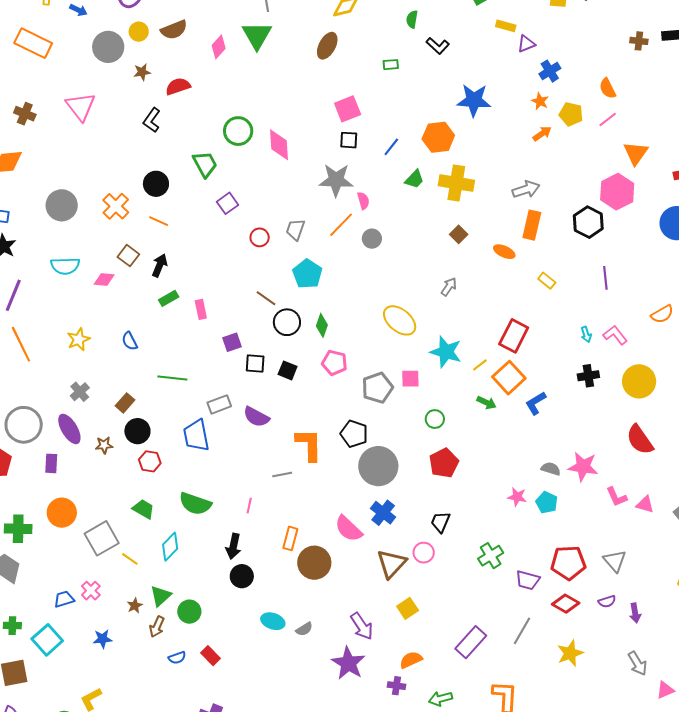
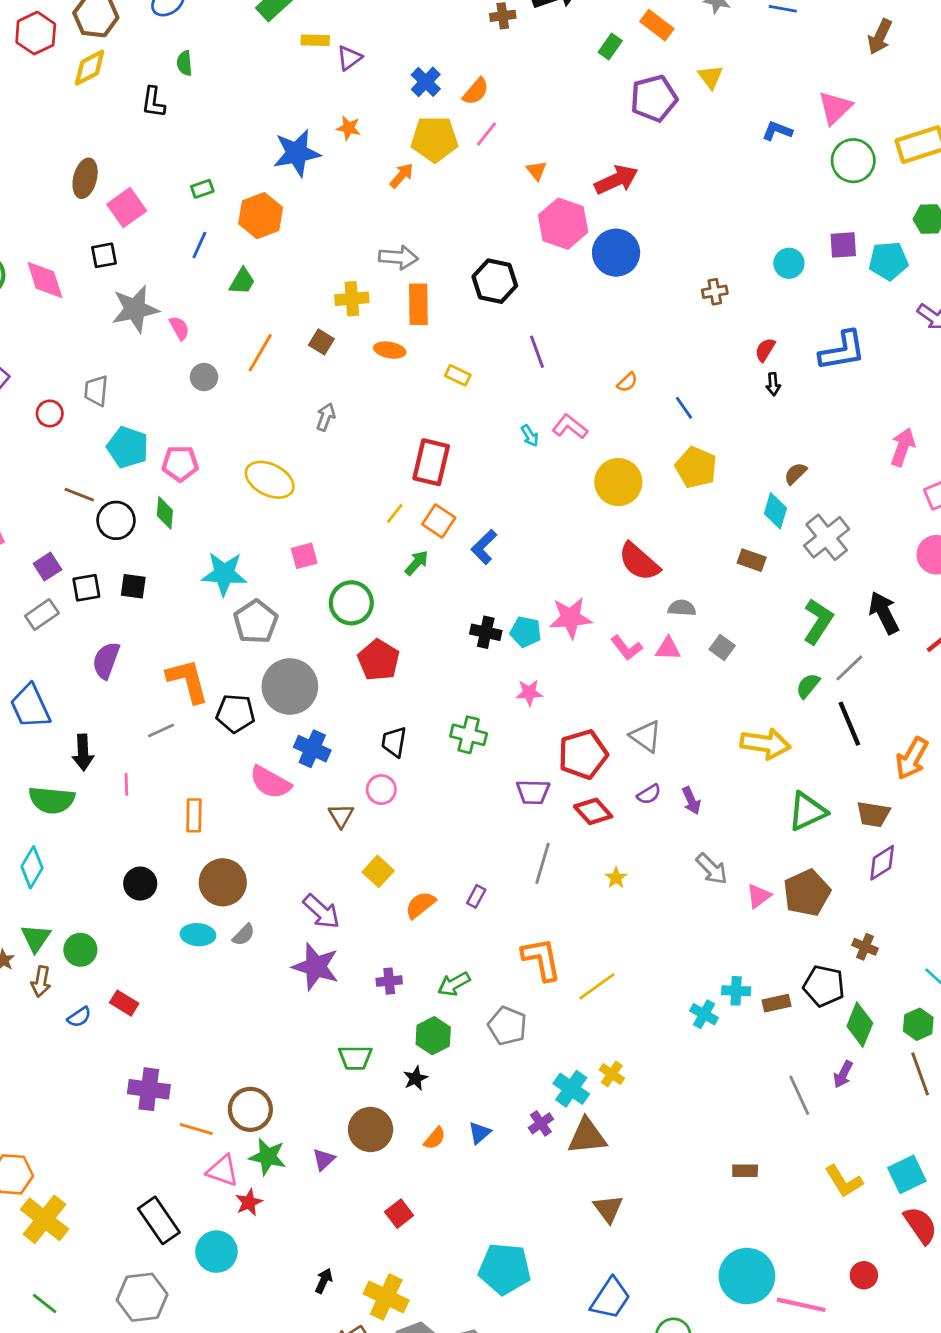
brown ellipse: (327, 46) -> (85, 178), moved
black L-shape: (438, 46) -> (153, 102), moved, turned 70
green rectangle: (391, 65) -> (202, 189), moved
blue cross: (550, 71) -> (426, 82), moved
orange semicircle: (607, 88) -> (476, 91), turned -100
orange star: (540, 101) -> (349, 128), moved
yellow pentagon: (571, 114) -> (434, 139), size x1.4
black square: (349, 140) -> (104, 255), moved
orange triangle: (636, 153) -> (536, 171), size x0.6
yellow cross: (456, 183) -> (352, 299), moved, size x0.7
gray arrow: (526, 189) -> (398, 257), turned 36
pink hexagon: (617, 192) -> (563, 224), moved
orange line: (341, 225) -> (260, 353), moved
orange semicircle: (662, 314) -> (627, 382), size x0.7
cyan star: (446, 352) -> (224, 574), moved
pink pentagon: (335, 363) -> (180, 463), moved
black cross: (588, 376) -> (486, 632), moved, turned 35
orange square: (509, 378) -> (439, 521), size x0.7
gray pentagon: (377, 388) -> (256, 622), moved
green arrow: (487, 403) -> (417, 563), turned -60
gray rectangle: (219, 404) -> (42, 615), moved
purple semicircle: (256, 417) -> (106, 660), turned 96
green circle: (435, 419) -> (351, 603), size x1.6
black pentagon: (354, 434) -> (235, 713), moved
gray semicircle: (551, 469) -> (682, 608), moved
pink star: (517, 497) -> (529, 693), moved
cyan pentagon: (547, 503) -> (526, 632), moved
black arrow: (233, 546) -> (83, 752), moved
green cross: (491, 556) -> (469, 735), moved, turned -30
brown circle: (314, 563) -> (223, 882), moved
brown triangle: (392, 564) -> (341, 816), size x0.6
red diamond: (566, 604) -> (593, 811), turned 32
purple rectangle: (471, 642) -> (476, 896), size x0.5
yellow star: (570, 653) -> (616, 878), size x0.6
orange semicircle: (411, 660) -> (420, 905), moved

